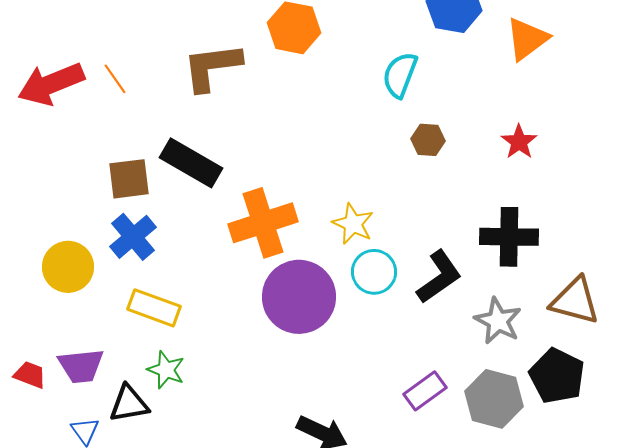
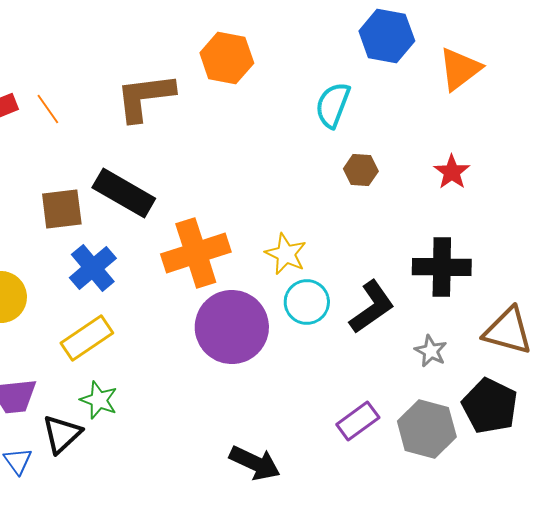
blue cross: (133, 237) -> (93, 268), moved
yellow rectangle: (154, 308) -> (87, 338), turned -54
gray star: (498, 321) -> (431, 351), size x0.7
black triangle: (129, 404) -> (62, 434), turned -33

